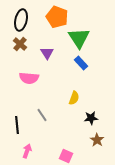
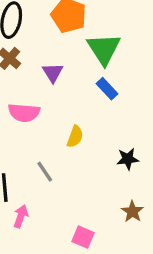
yellow semicircle: (74, 98) -> (75, 137), moved
black star: (91, 118) -> (128, 159), moved
pink arrow: (27, 151) -> (21, 216), moved

